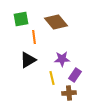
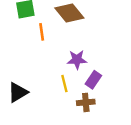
black triangle: (28, 60) -> (18, 92), moved

